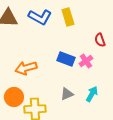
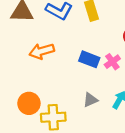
orange arrow: (26, 68) -> (42, 51), moved

